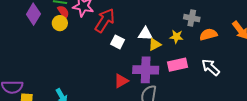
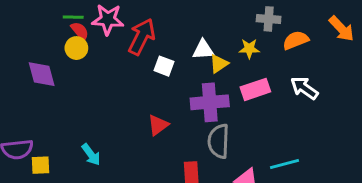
purple diamond: (33, 14) -> (42, 74), moved, turned -40
red triangle: (121, 81) -> (158, 125), moved

